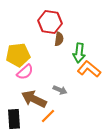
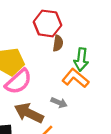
orange L-shape: (89, 69) -> (75, 78), moved
pink semicircle: (25, 72) -> (18, 82), size x1.4

